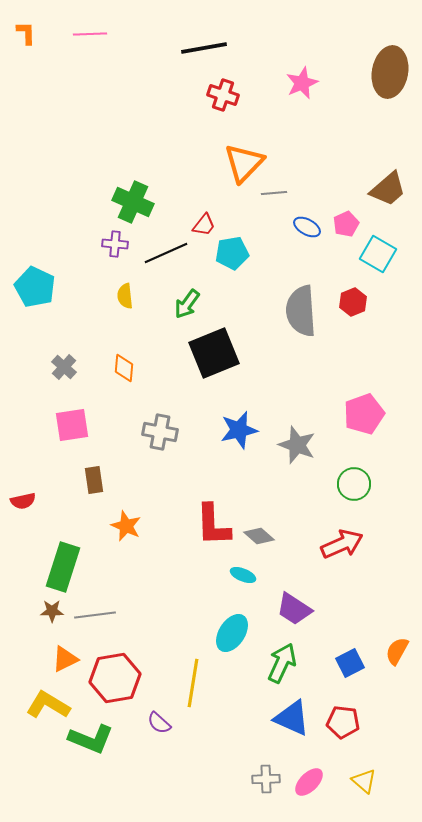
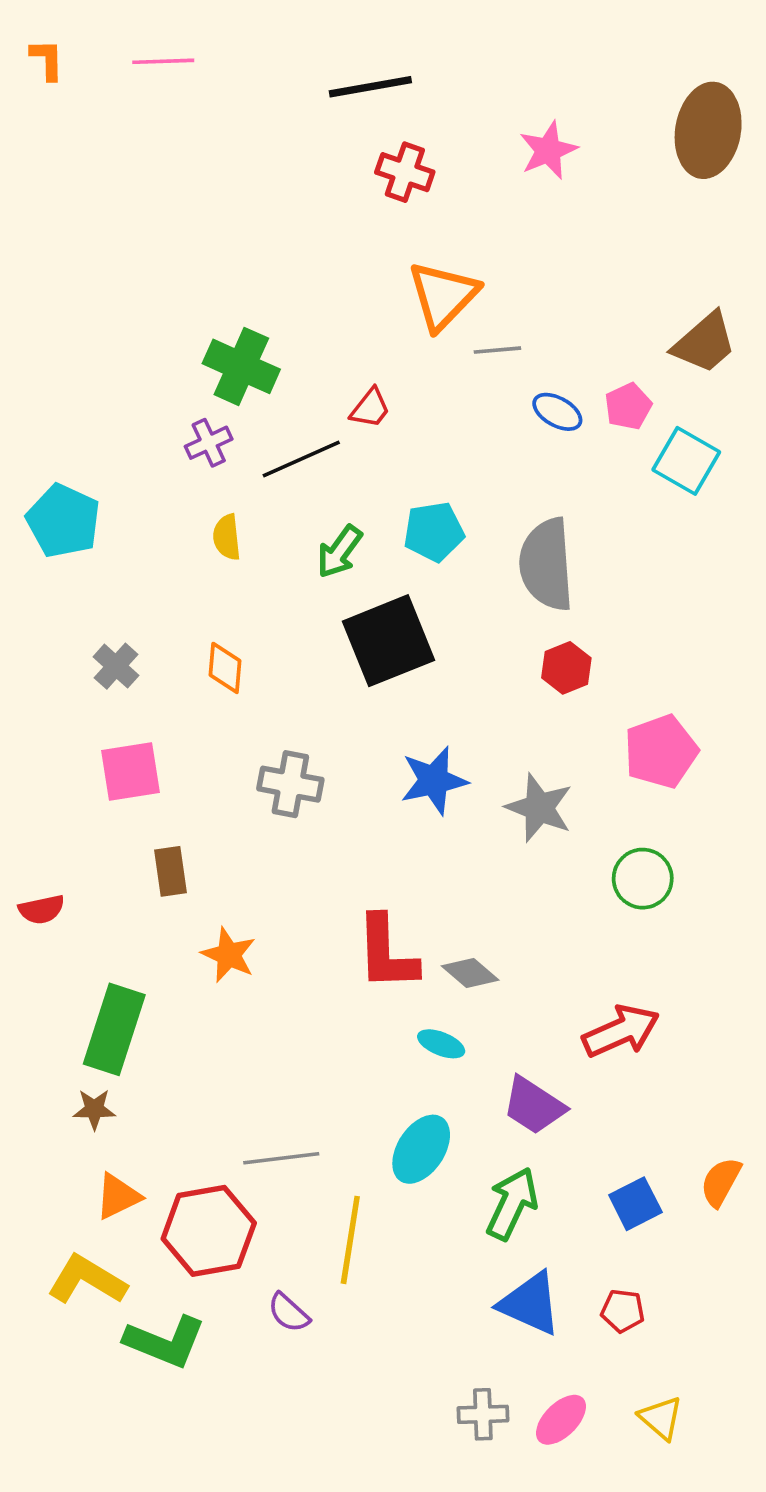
purple cross: (115, 244) -> (209, 443), turned -30
cyan pentagon: (232, 253) -> (434, 532), moved
red hexagon: (353, 302) -> (566, 668), moved
red arrow: (342, 544) -> (621, 1031), moved
gray line: (95, 615) -> (281, 1158), moved
red pentagon: (343, 722) -> (623, 1311), size x0.7

